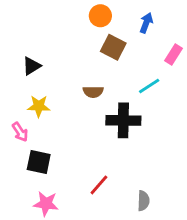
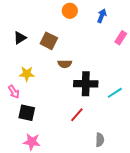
brown square: (113, 47) -> (49, 41), moved
black triangle: (32, 66) -> (20, 38), moved
cyan line: (149, 86) -> (115, 93), moved
red line: (99, 185) -> (77, 115), moved

